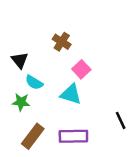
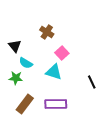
black line: (121, 120) -> (92, 82), moved

